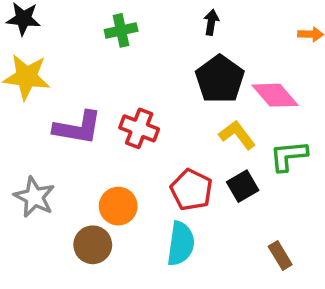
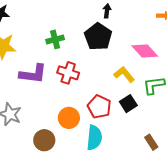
green cross: (121, 30) -> (55, 39), moved
black pentagon: (220, 79) -> (98, 37), moved
orange circle: (118, 206) -> (69, 118), moved

